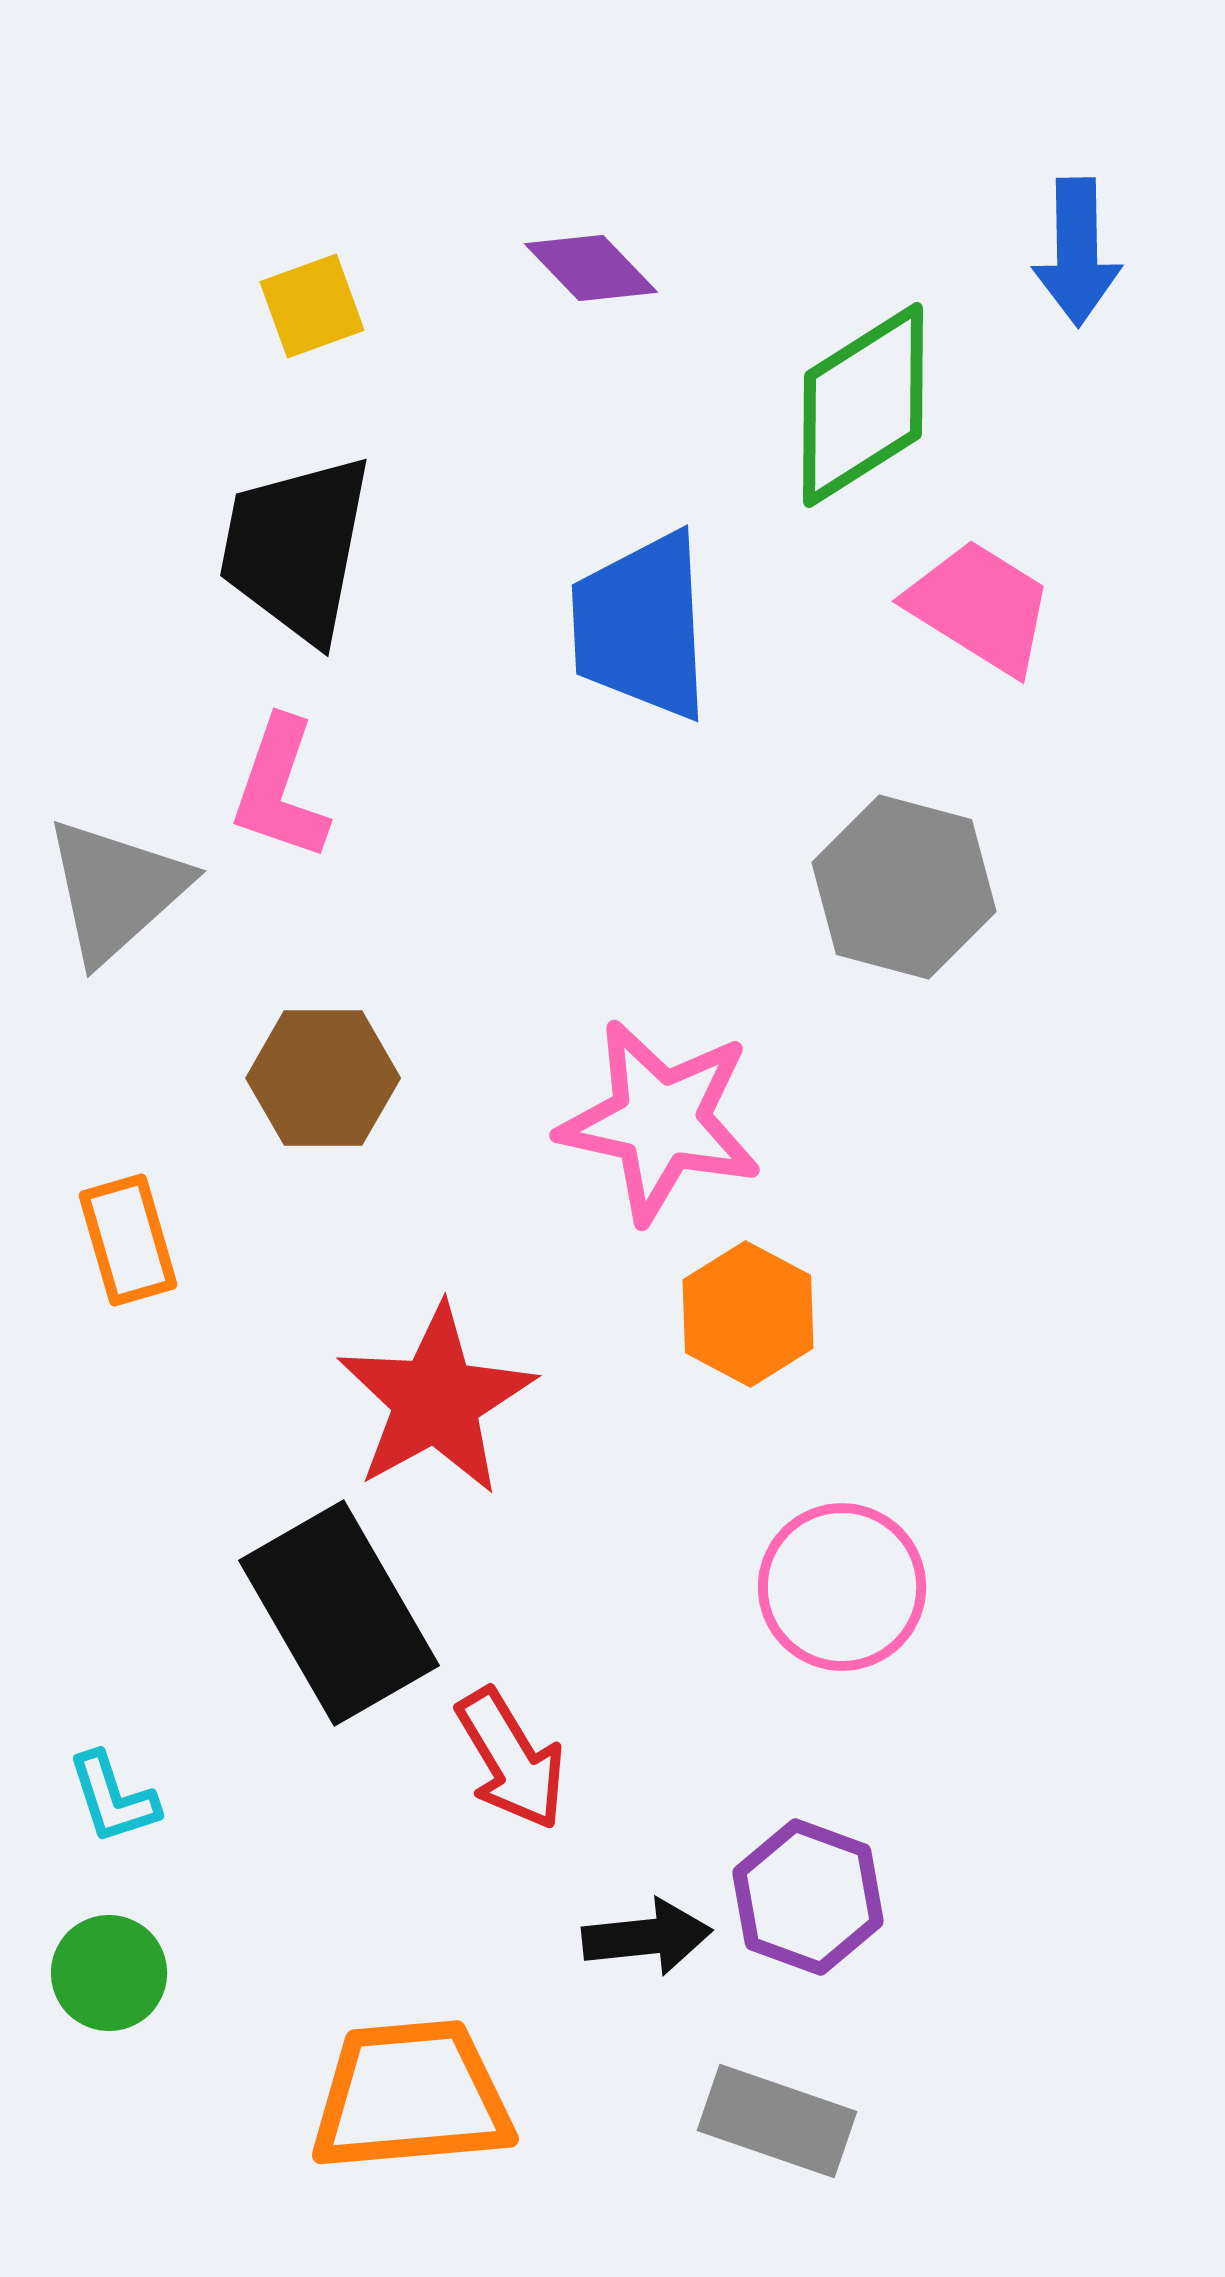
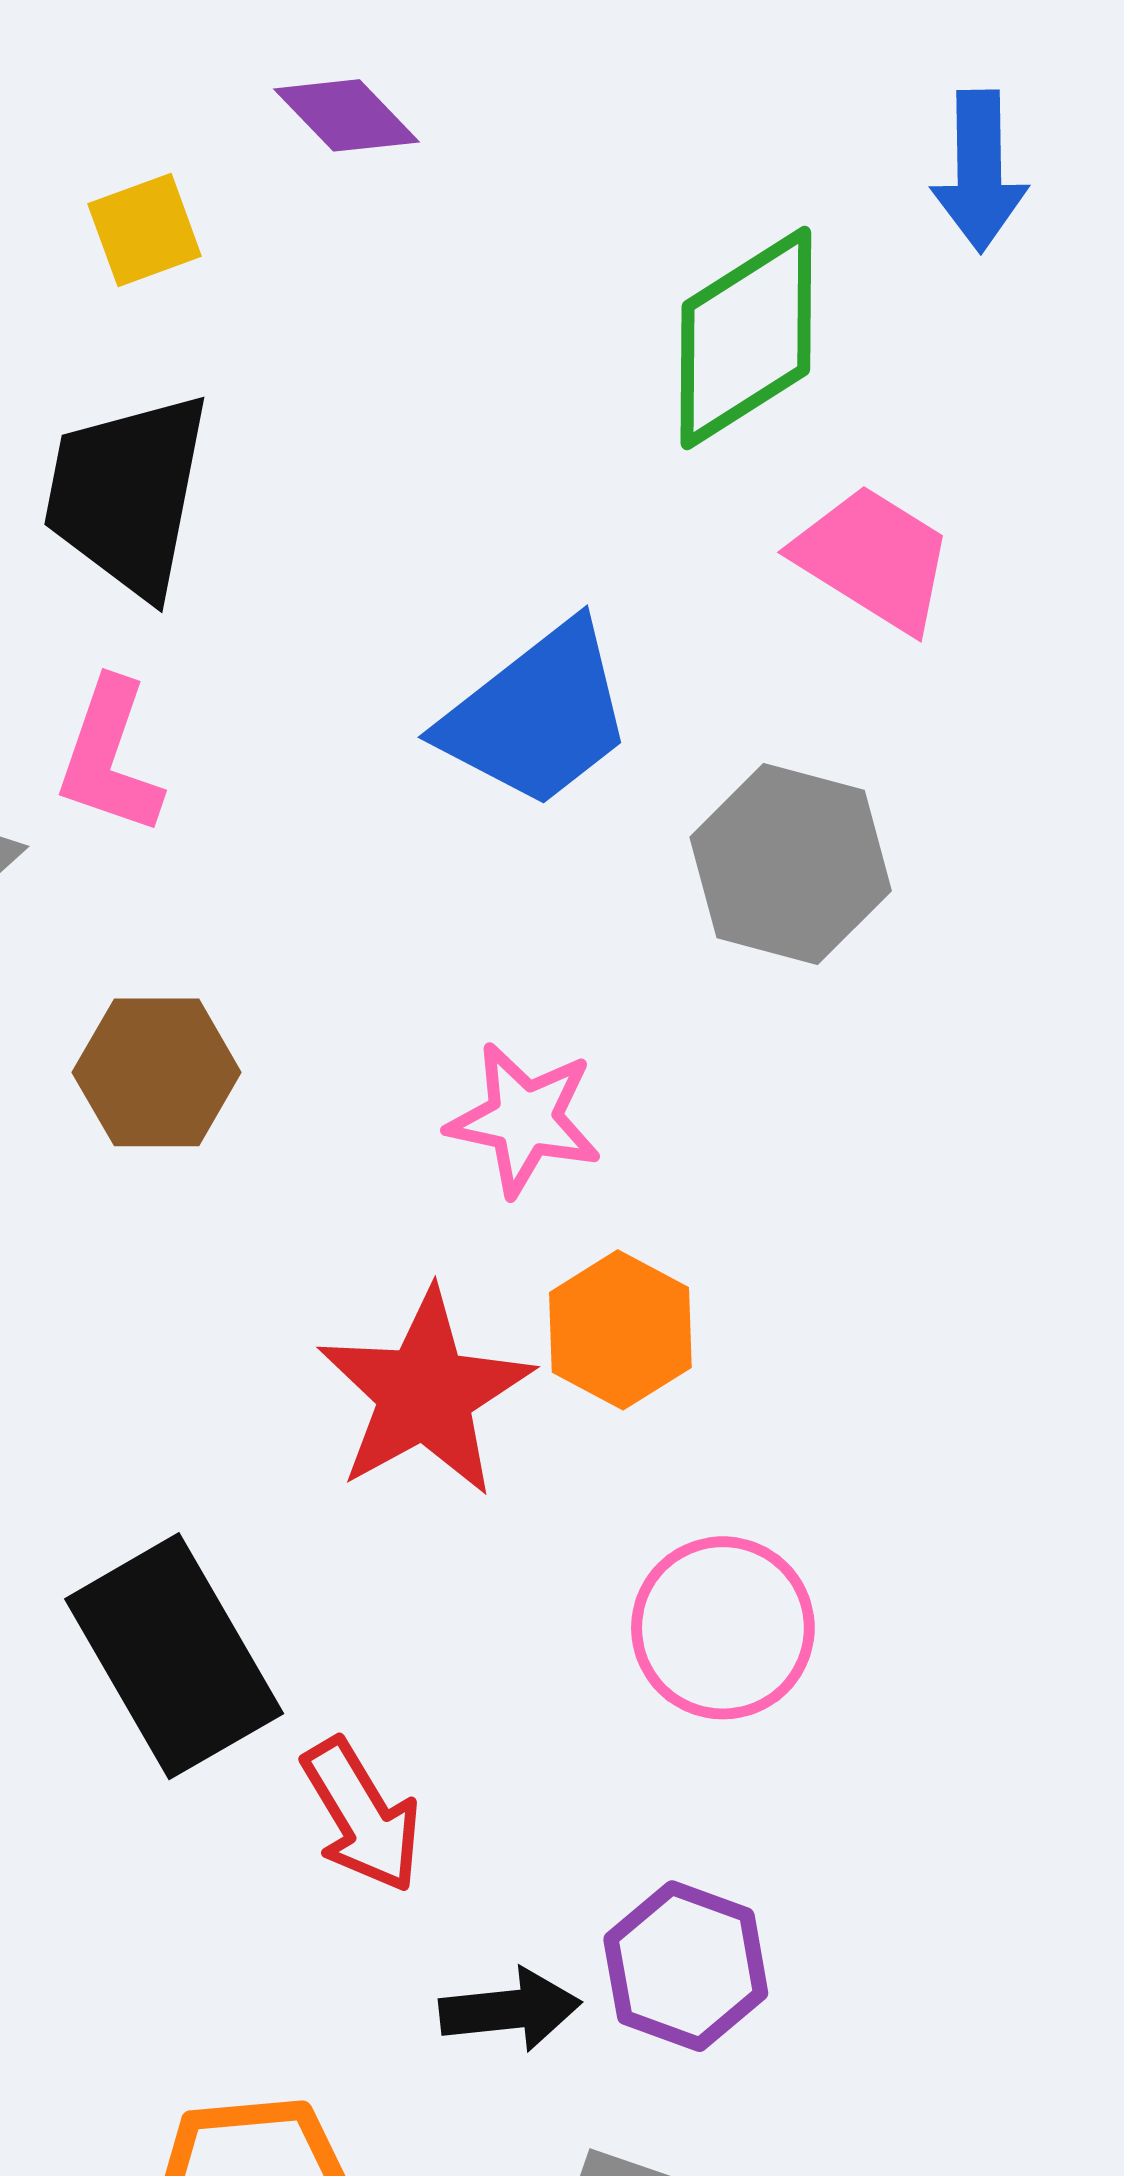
purple diamond: (591, 268) -> (346, 115), moved
blue trapezoid: (641, 626) -> (537, 716), moved, turned -125
pink star: (660, 1121) -> (524, 1119), size x0.7
red star: (436, 1400) -> (425, 1393), moved

